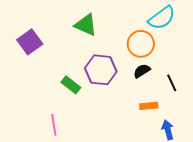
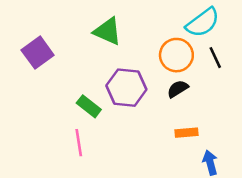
black line: (172, 83) -> (215, 58), moved
pink line: (54, 125) -> (79, 143), moved

